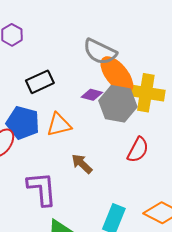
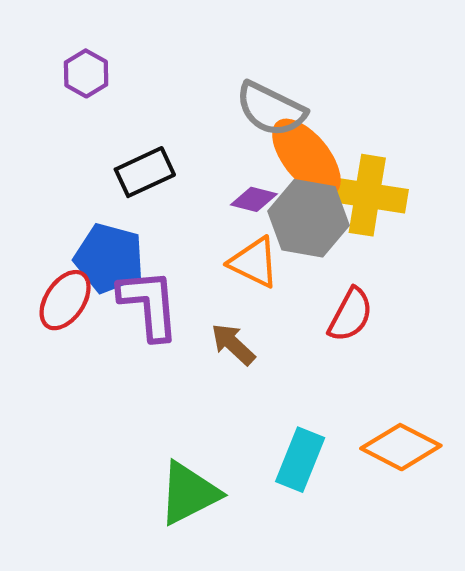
orange triangle: (59, 125) -> (254, 262), moved, turned 40
purple L-shape: (42, 189) -> (149, 304), moved

